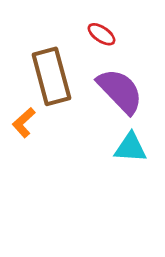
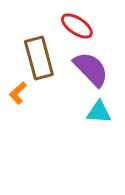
red ellipse: (102, 34) -> (77, 26), size x1.5

